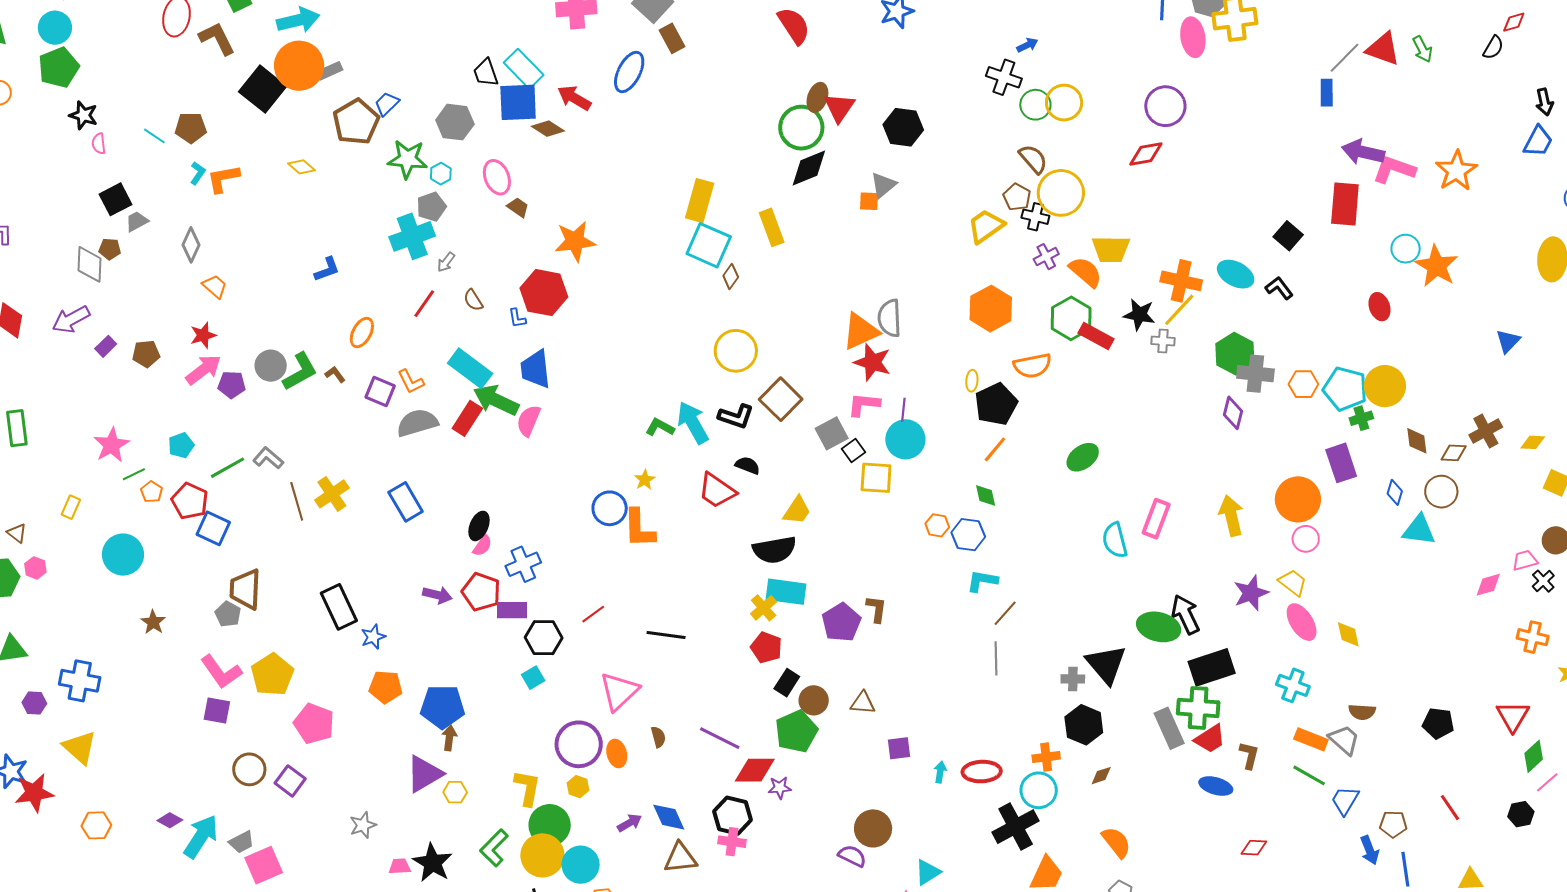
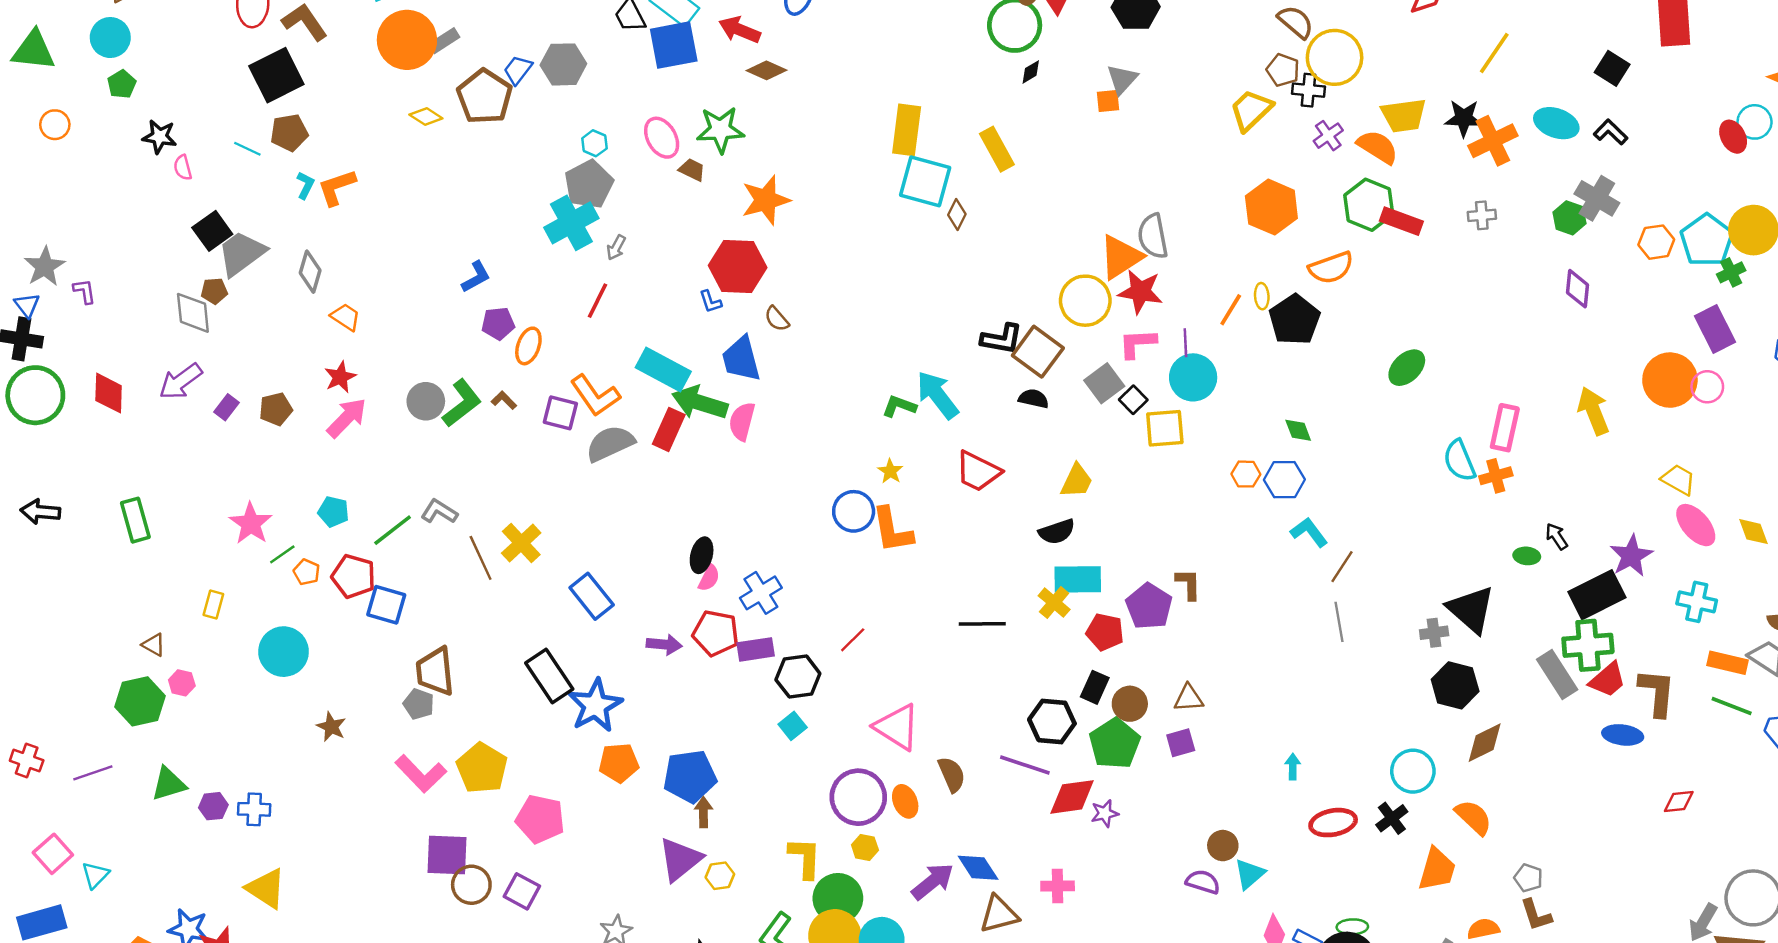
green pentagon: (59, 68) -> (122, 84), size x0.6
black square: (263, 89) -> (276, 75), moved, turned 33
gray hexagon: (455, 122) -> (563, 64), moved
brown diamond: (548, 129) -> (767, 70), moved
green star: (408, 159) -> (720, 130), moved
yellow diamond: (302, 167) -> (426, 117), moved
black diamond: (809, 168) -> (1031, 72), size x0.5
gray pentagon: (431, 207) -> (589, 184), size x1.4
gray trapezoid: (137, 221) -> (241, 253), size x1.8
cyan circle: (1406, 249) -> (1755, 122), moved
orange cross: (1181, 281) -> (1493, 141), turned -30
brown semicircle: (473, 300) -> (777, 319), moved
yellow line: (1179, 310) -> (1494, 53), moved
black star: (1139, 315) -> (1464, 118), moved
yellow circle: (736, 351) -> (1085, 301), moved
green hexagon: (1235, 354) -> (1569, 218), size x0.7
gray cross: (1255, 374) -> (1597, 198), moved, turned 33
orange L-shape: (411, 382) -> (595, 396), size x1.5
purple pentagon: (232, 385) -> (498, 323), moved
cyan pentagon: (1345, 389) -> (1707, 240), turned 30
black L-shape: (736, 416) -> (1002, 339), moved
cyan pentagon: (181, 445) -> (333, 512), turned -30
orange line: (995, 449) -> (1231, 310), moved
black semicircle: (748, 465) -> (1034, 399), moved
blue rectangle: (406, 502) -> (592, 596), moved
pink circle: (1306, 539) -> (1707, 387), moved
black semicircle: (774, 550) -> (1057, 532), size x0.7
cyan L-shape: (982, 581) -> (1309, 532), turned 52
purple star: (1251, 593) -> (1631, 556), moved
black arrow: (1186, 614) -> (1557, 536), size x0.6
green ellipse: (1159, 627) -> (1527, 556), size x0.5
black line: (666, 635) -> (982, 624), moved
blue star: (373, 637) -> (595, 705), size x1.8
red pentagon: (766, 648) -> (1105, 632), moved
blue cross: (80, 681) -> (254, 809), size x0.7
pink triangle: (619, 691) -> (897, 727), turned -36
purple hexagon: (34, 703) -> (213, 806), moved
purple square: (217, 711) -> (447, 855), moved, size x1.4
brown semicircle: (658, 737) -> (952, 774), size x1.4
purple square: (899, 748) -> (1181, 743), moved
brown L-shape: (1249, 755) -> (1657, 692), size x1.5
orange cross: (1046, 757) -> (1496, 476), moved
red ellipse: (982, 772) -> (1333, 823), moved
brown diamond: (1101, 776) -> (1485, 743), size x1.6
black hexagon: (732, 816) -> (1052, 721), moved
purple arrow: (630, 823) -> (933, 882), size x1.5
black cross: (1016, 827) -> (1392, 818), size x0.6
brown circle: (873, 828) -> (1223, 846), size x0.7
orange semicircle: (1116, 842) -> (1474, 817), moved
cyan triangle: (928, 872) -> (1250, 874), moved

